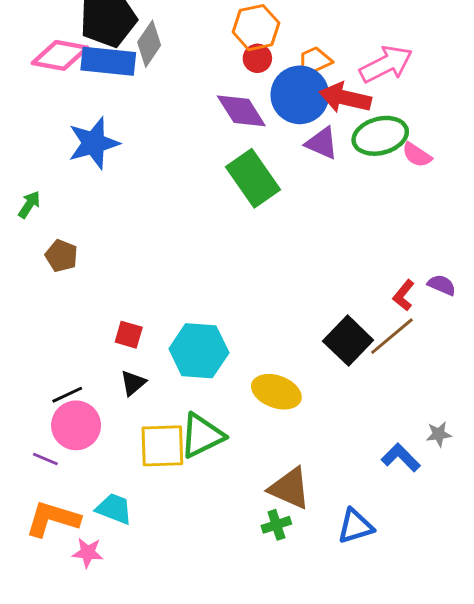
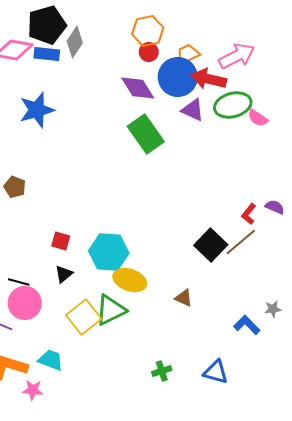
blue rectangle: (108, 61) -> (47, 54), size x0.7
yellow ellipse: (276, 392) -> (130, 280), moved
black line: (67, 395) -> (19, 282), turned 40
yellow square: (162, 446) -> (84, 317), turned -36
brown triangle: (290, 488) -> (184, 298), moved, size x0.6
blue triangle: (355, 526) -> (216, 372), turned 32

